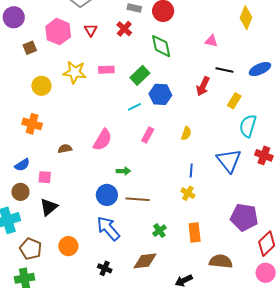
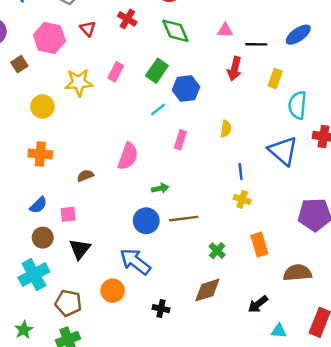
pink triangle: (211, 41) -> (225, 30), moved
pink rectangle: (106, 70) -> (116, 72), turned -49
blue arrow: (108, 228) -> (135, 261), moved

